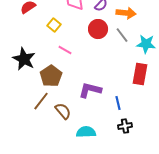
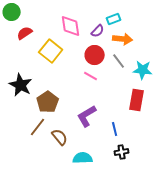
yellow square: (54, 25) -> (51, 51), size x1.6
pink line: (65, 50) -> (91, 76), moved
purple L-shape: (90, 90) -> (87, 116), turned -45

